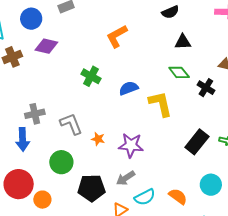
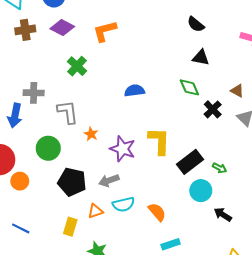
black semicircle: (170, 12) -> (196, 24), turned 48
orange L-shape: (117, 36) -> (105, 31), moved
green cross: (91, 76) -> (77, 66), moved
yellow L-shape: (160, 104) -> (159, 141), moved
cyan circle: (211, 185) -> (201, 191), moved

